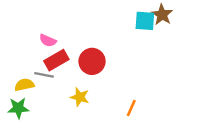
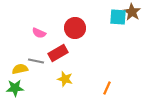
red rectangle: (56, 60) -> (58, 53), moved
red circle: (92, 61) -> (75, 28), moved

